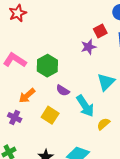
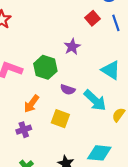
purple star: (89, 47) -> (72, 47), moved
cyan triangle: (106, 82) -> (111, 70), turned -30
purple cross: (15, 117) -> (24, 130), turned -32

